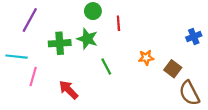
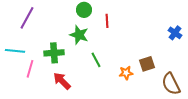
blue cross: (194, 37) -> (175, 33), turned -32
green cross: (60, 43) -> (54, 53), moved
orange star: (146, 58) -> (126, 73), moved
brown square: (173, 69) -> (147, 64), moved, turned 35

